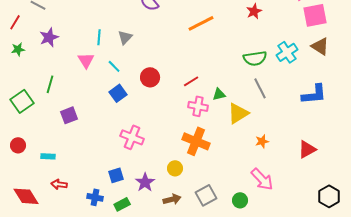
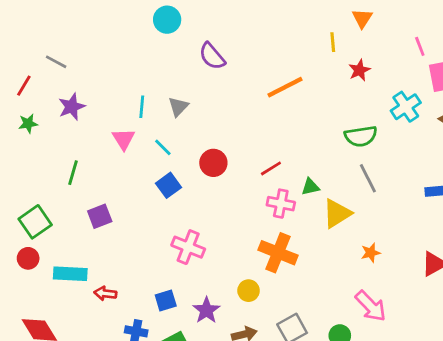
cyan cross: (287, 52) -> (406, 107), moved
green square: (22, 101) -> (35, 222), moved
cyan rectangle: (48, 156) -> (70, 274), size x1.6
red arrow: (59, 184) -> (105, 293), moved

